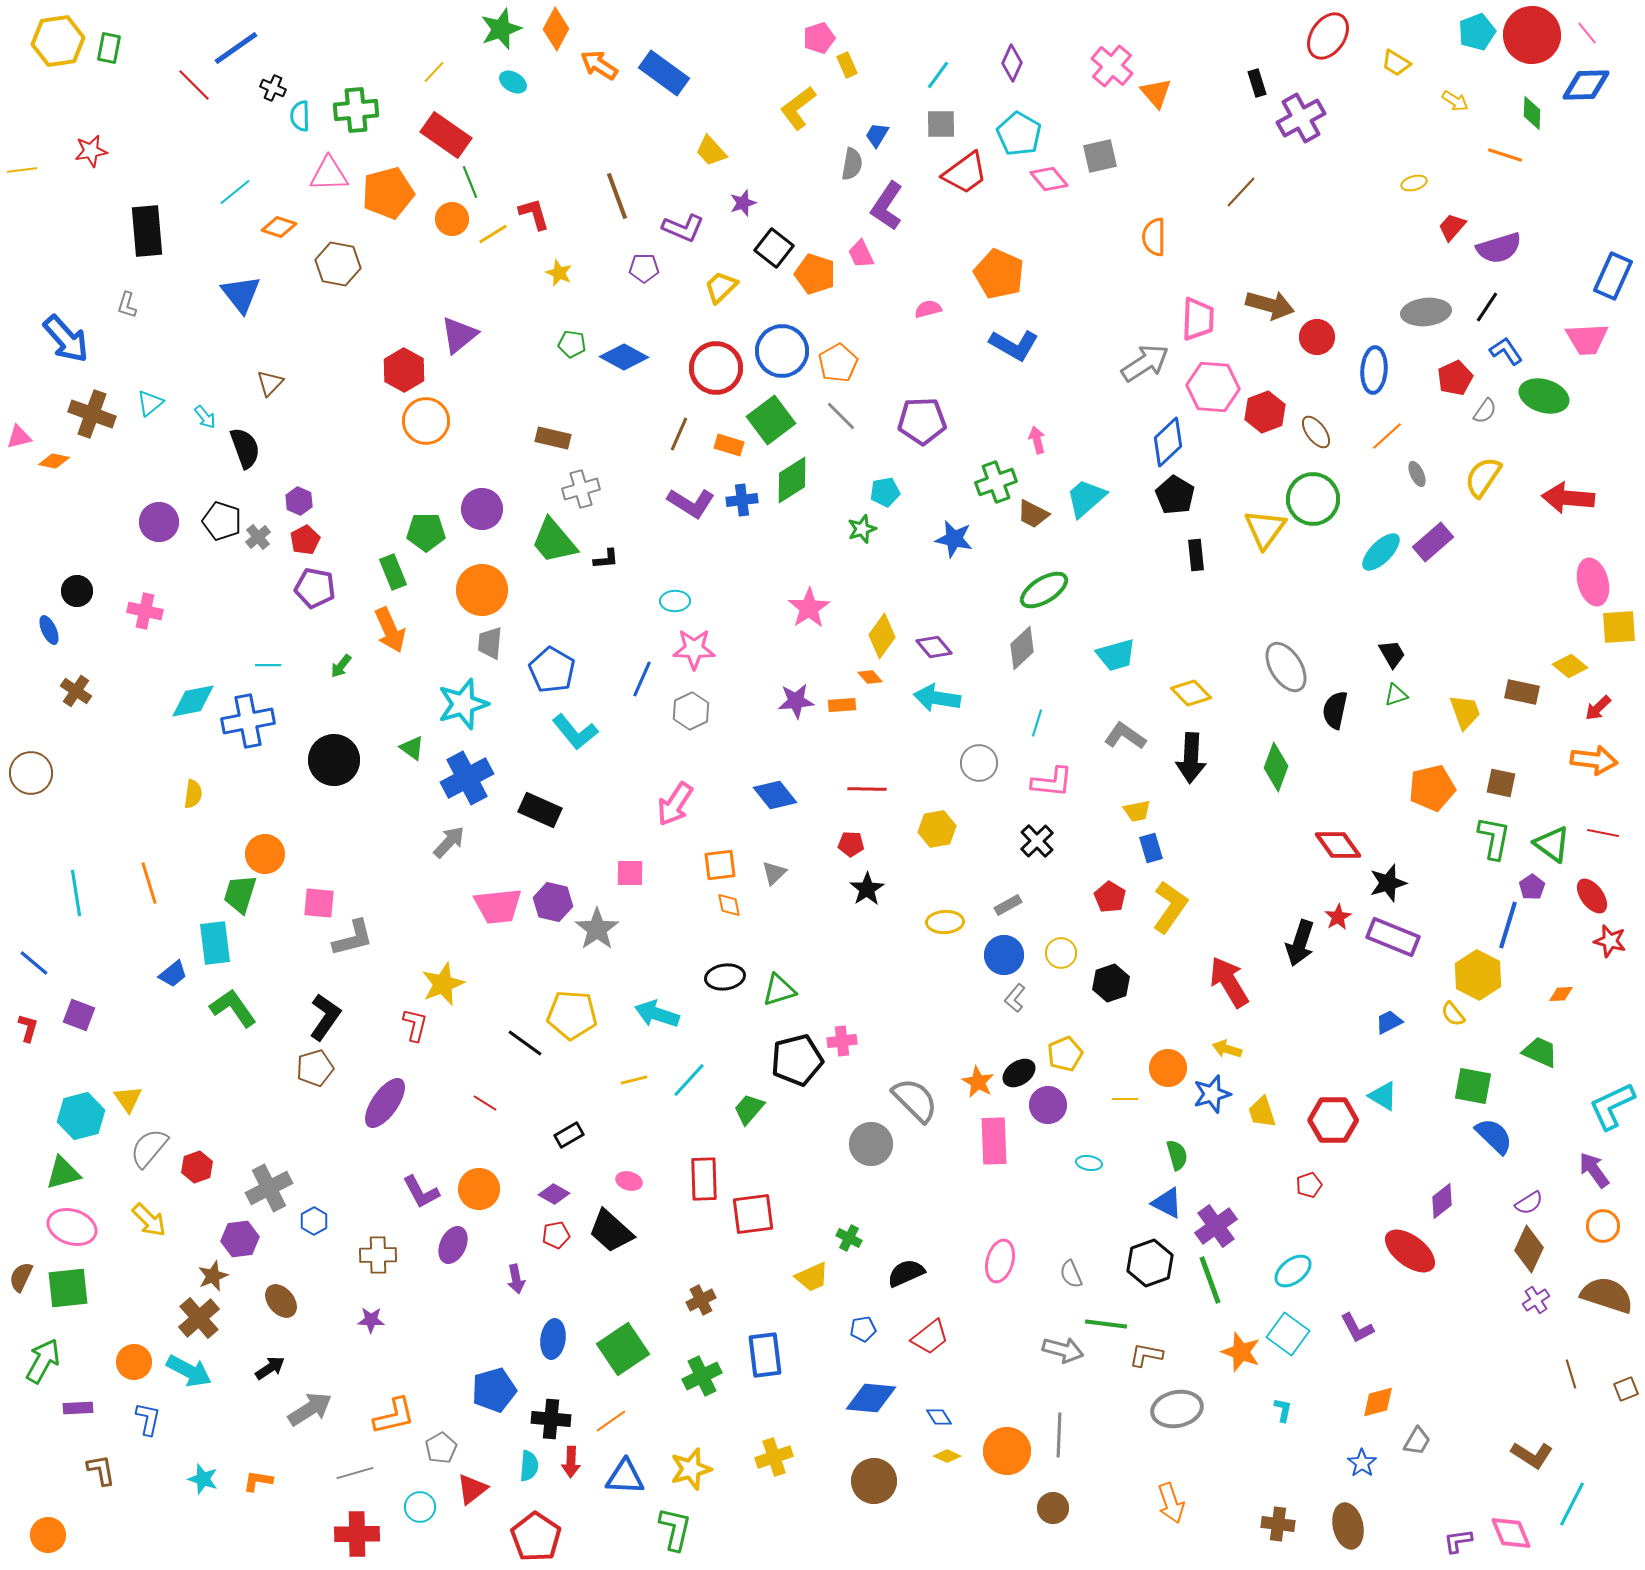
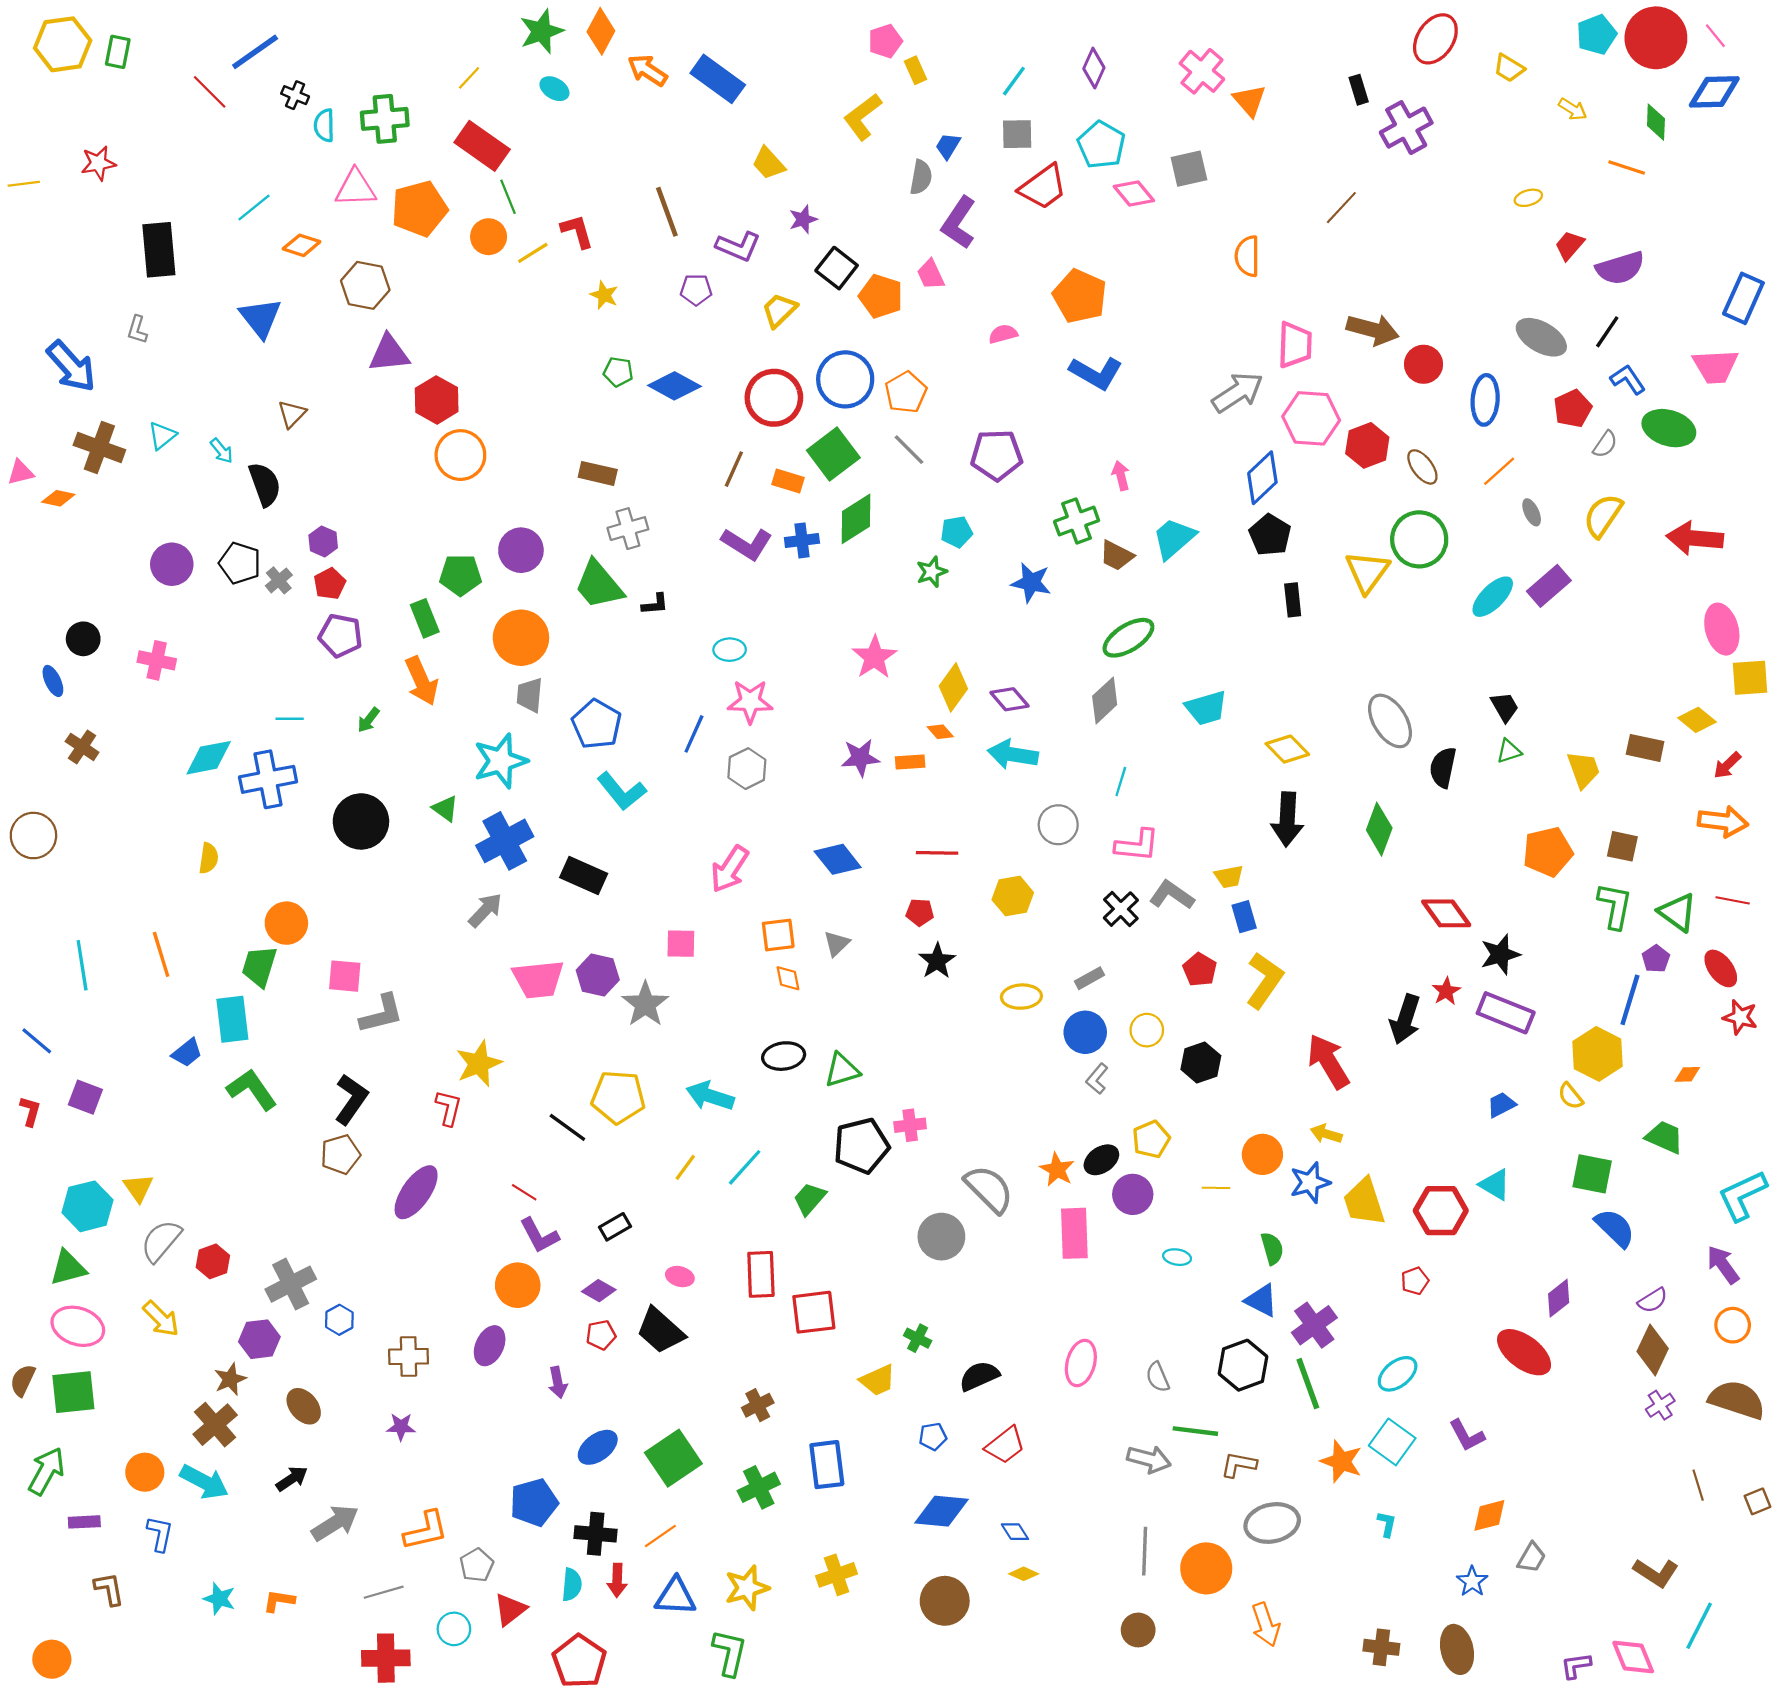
gray ellipse: (1426, 312) -> (1541, 337), turned 36
purple triangle: (459, 335) -> (389, 353), moved, turned 33
gray L-shape: (1125, 736) -> (1172, 895), moved
yellow line: (634, 1080) -> (685, 1167), turned -40
yellow trapezoid: (1262, 1112) -> (1364, 1202), size x1.4
purple L-shape: (421, 1192) -> (539, 1235), moved
blue ellipse: (553, 1339) -> (598, 1447), turned 45
orange circle: (1007, 1451) -> (1206, 1568), moved

